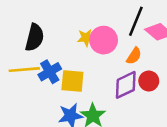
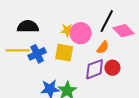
black semicircle: (35, 37) -> (28, 26), turned -110
yellow square: (72, 81) -> (64, 53), moved

